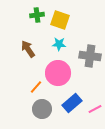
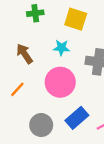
yellow square: (60, 20) -> (76, 19), moved
orange line: (36, 87) -> (17, 89), moved

